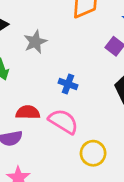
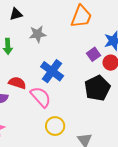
blue cross: (68, 84) -> (52, 71), size x1.6

